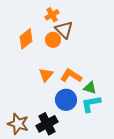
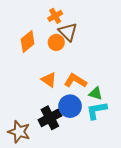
orange triangle: (46, 75) -> (49, 80), turned -35
black cross: (47, 124) -> (50, 118), moved

